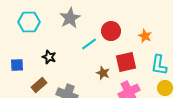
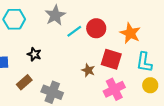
orange star: (145, 36) -> (130, 33), size x1.5
cyan line: (89, 44) -> (74, 31), moved
red square: (126, 62) -> (111, 59), turned 30

